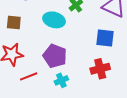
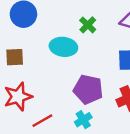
purple pentagon: (55, 56) -> (88, 89), moved

